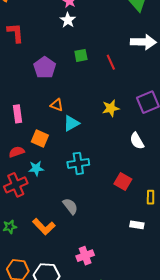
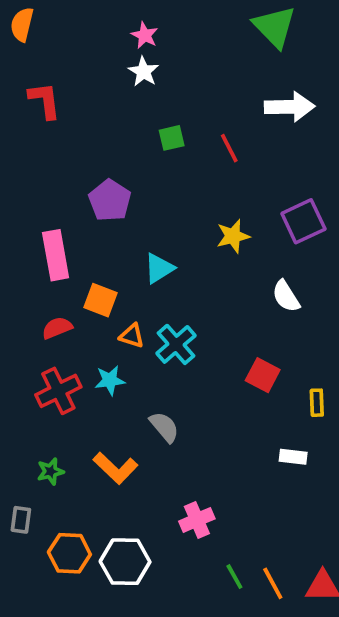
purple pentagon: (45, 68) -> (110, 200), moved
orange triangle: (57, 105) -> (132, 336), moved
pink rectangle: (18, 114) -> (56, 255), size x1.4
cyan cross: (78, 163) -> (176, 344), turned -30
cyan star: (36, 168) -> (110, 380), moved

